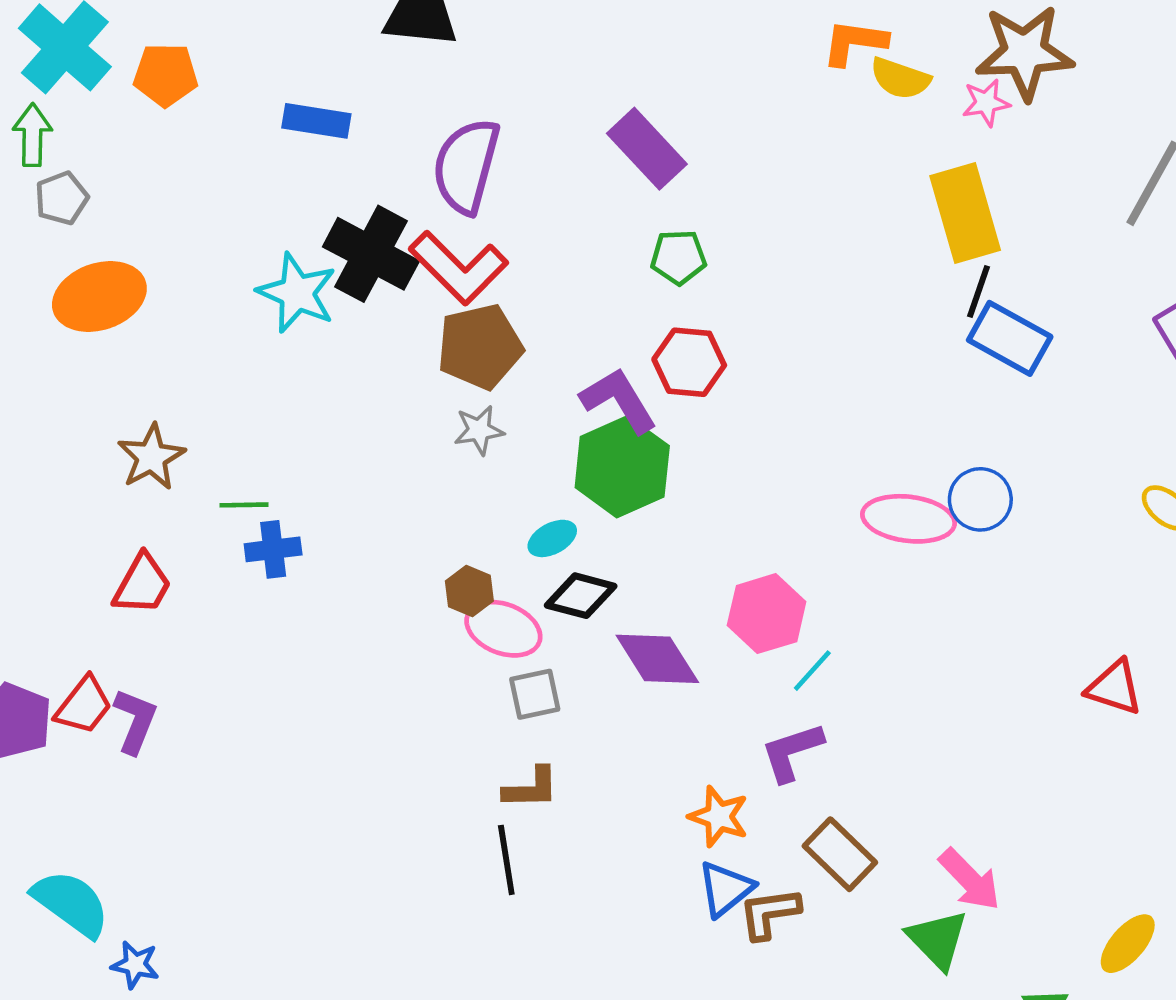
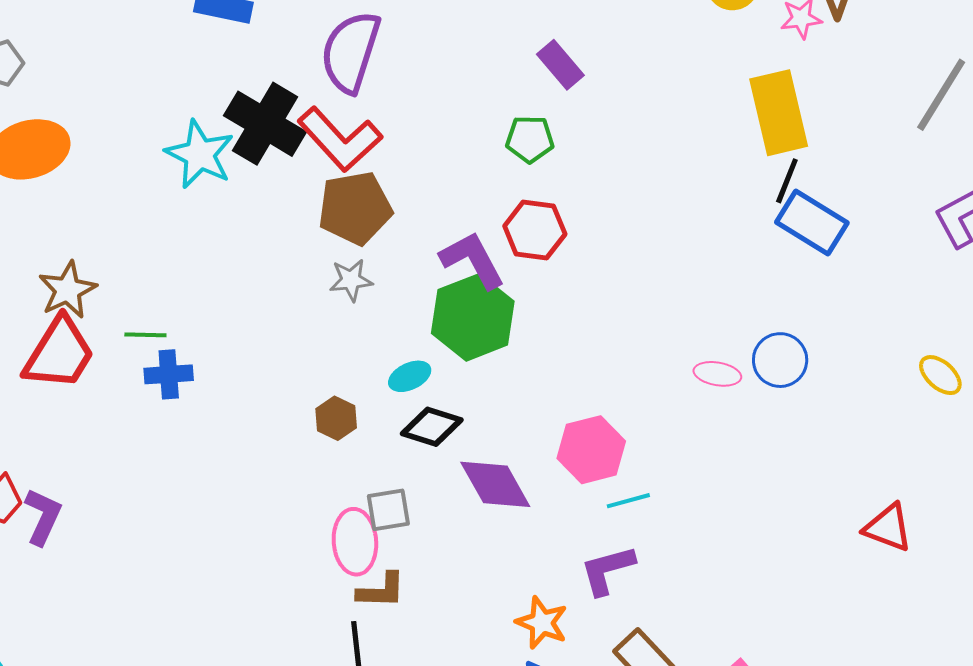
purple rectangle: (647, 149) -> (560, 65), moved, size x0.7
pink ellipse: (908, 519) -> (717, 374), size x0.6
red trapezoid: (142, 584) -> (59, 353), moved, size x1.4
pink ellipse: (503, 629) -> (355, 542), moved, turned 62
cyan line: (812, 671) -> (628, 501), turned 30

